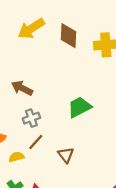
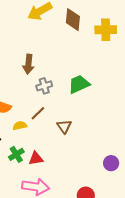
brown arrow: (22, 88) -> (28, 64), turned -114
gray cross: (31, 118) -> (44, 86), moved

